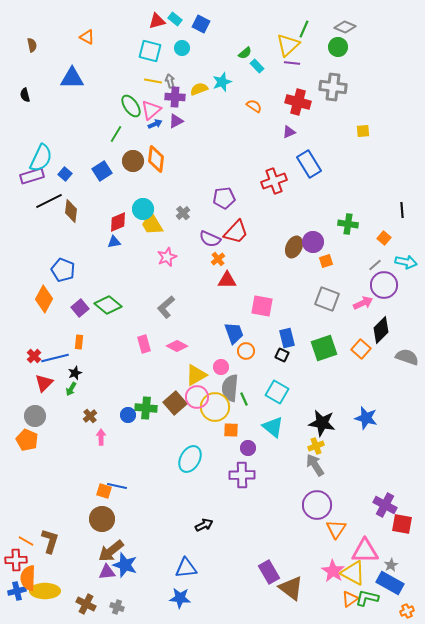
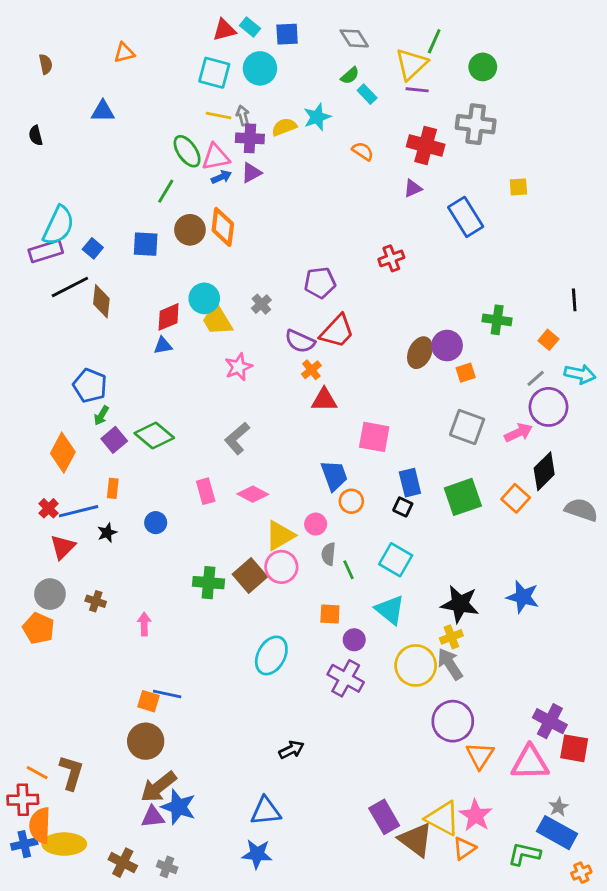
blue square: (201, 24) -> (287, 34), turned -30
gray diamond: (345, 27) -> (354, 38), moved, turned 35
orange triangle: (87, 37) -> (124, 53), turned -42
cyan circle: (182, 48) -> (260, 68), size x1.5
blue triangle: (72, 78) -> (103, 111), size x0.7
pink triangle: (151, 110) -> (216, 157), turned 30
blue rectangle: (309, 164) -> (466, 217), moved
blue square: (102, 171) -> (146, 244), turned 36
red cross: (274, 181) -> (391, 258), size x0.7
orange diamond: (44, 299) -> (63, 453), moved
gray semicircle: (230, 388) -> (328, 554), size x0.6
green arrow: (71, 389) -> (101, 416), moved
yellow circle: (215, 407) -> (416, 665), moved
blue circle: (128, 415) -> (156, 523), moved
brown cross: (90, 416) -> (96, 601), moved, turned -32
purple cross: (242, 475) -> (346, 678), turned 30
pink triangle: (365, 551) -> (530, 763), moved
yellow triangle: (353, 573) -> (443, 818), moved
orange triangle: (350, 599) -> (464, 848), moved

